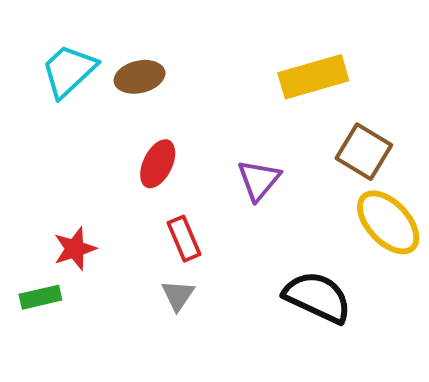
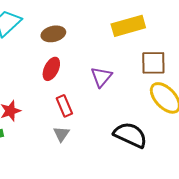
brown ellipse: (139, 77) -> (53, 34), moved
brown square: (364, 152) -> (153, 63), turned -32

